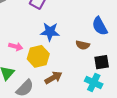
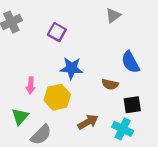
pink arrow: (16, 47) -> (31, 85), turned 80
brown arrow: (53, 78) -> (88, 122), moved

